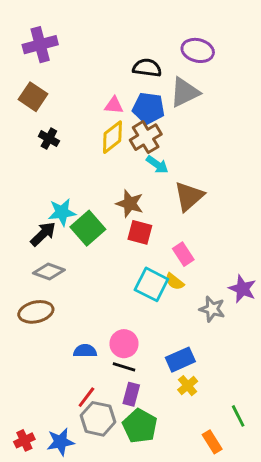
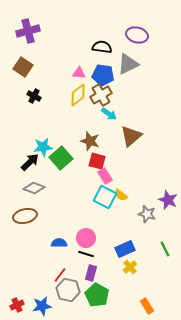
pink rectangle: (183, 254) -> (105, 176), moved
green line: (238, 416) -> (165, 249), moved

